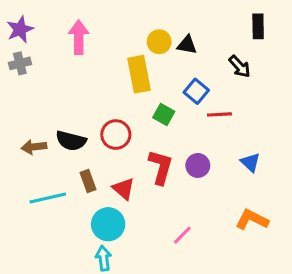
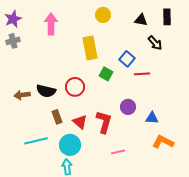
yellow circle: (159, 42) -> (103, 15), moved
black triangle: (187, 45) -> (141, 20), moved
blue triangle: (250, 162) -> (152, 118), moved, turned -40
red L-shape: (161, 167) -> (104, 122), moved
cyan line: (48, 198) -> (36, 141), moved
pink line: (182, 235) -> (118, 152), turned 32

